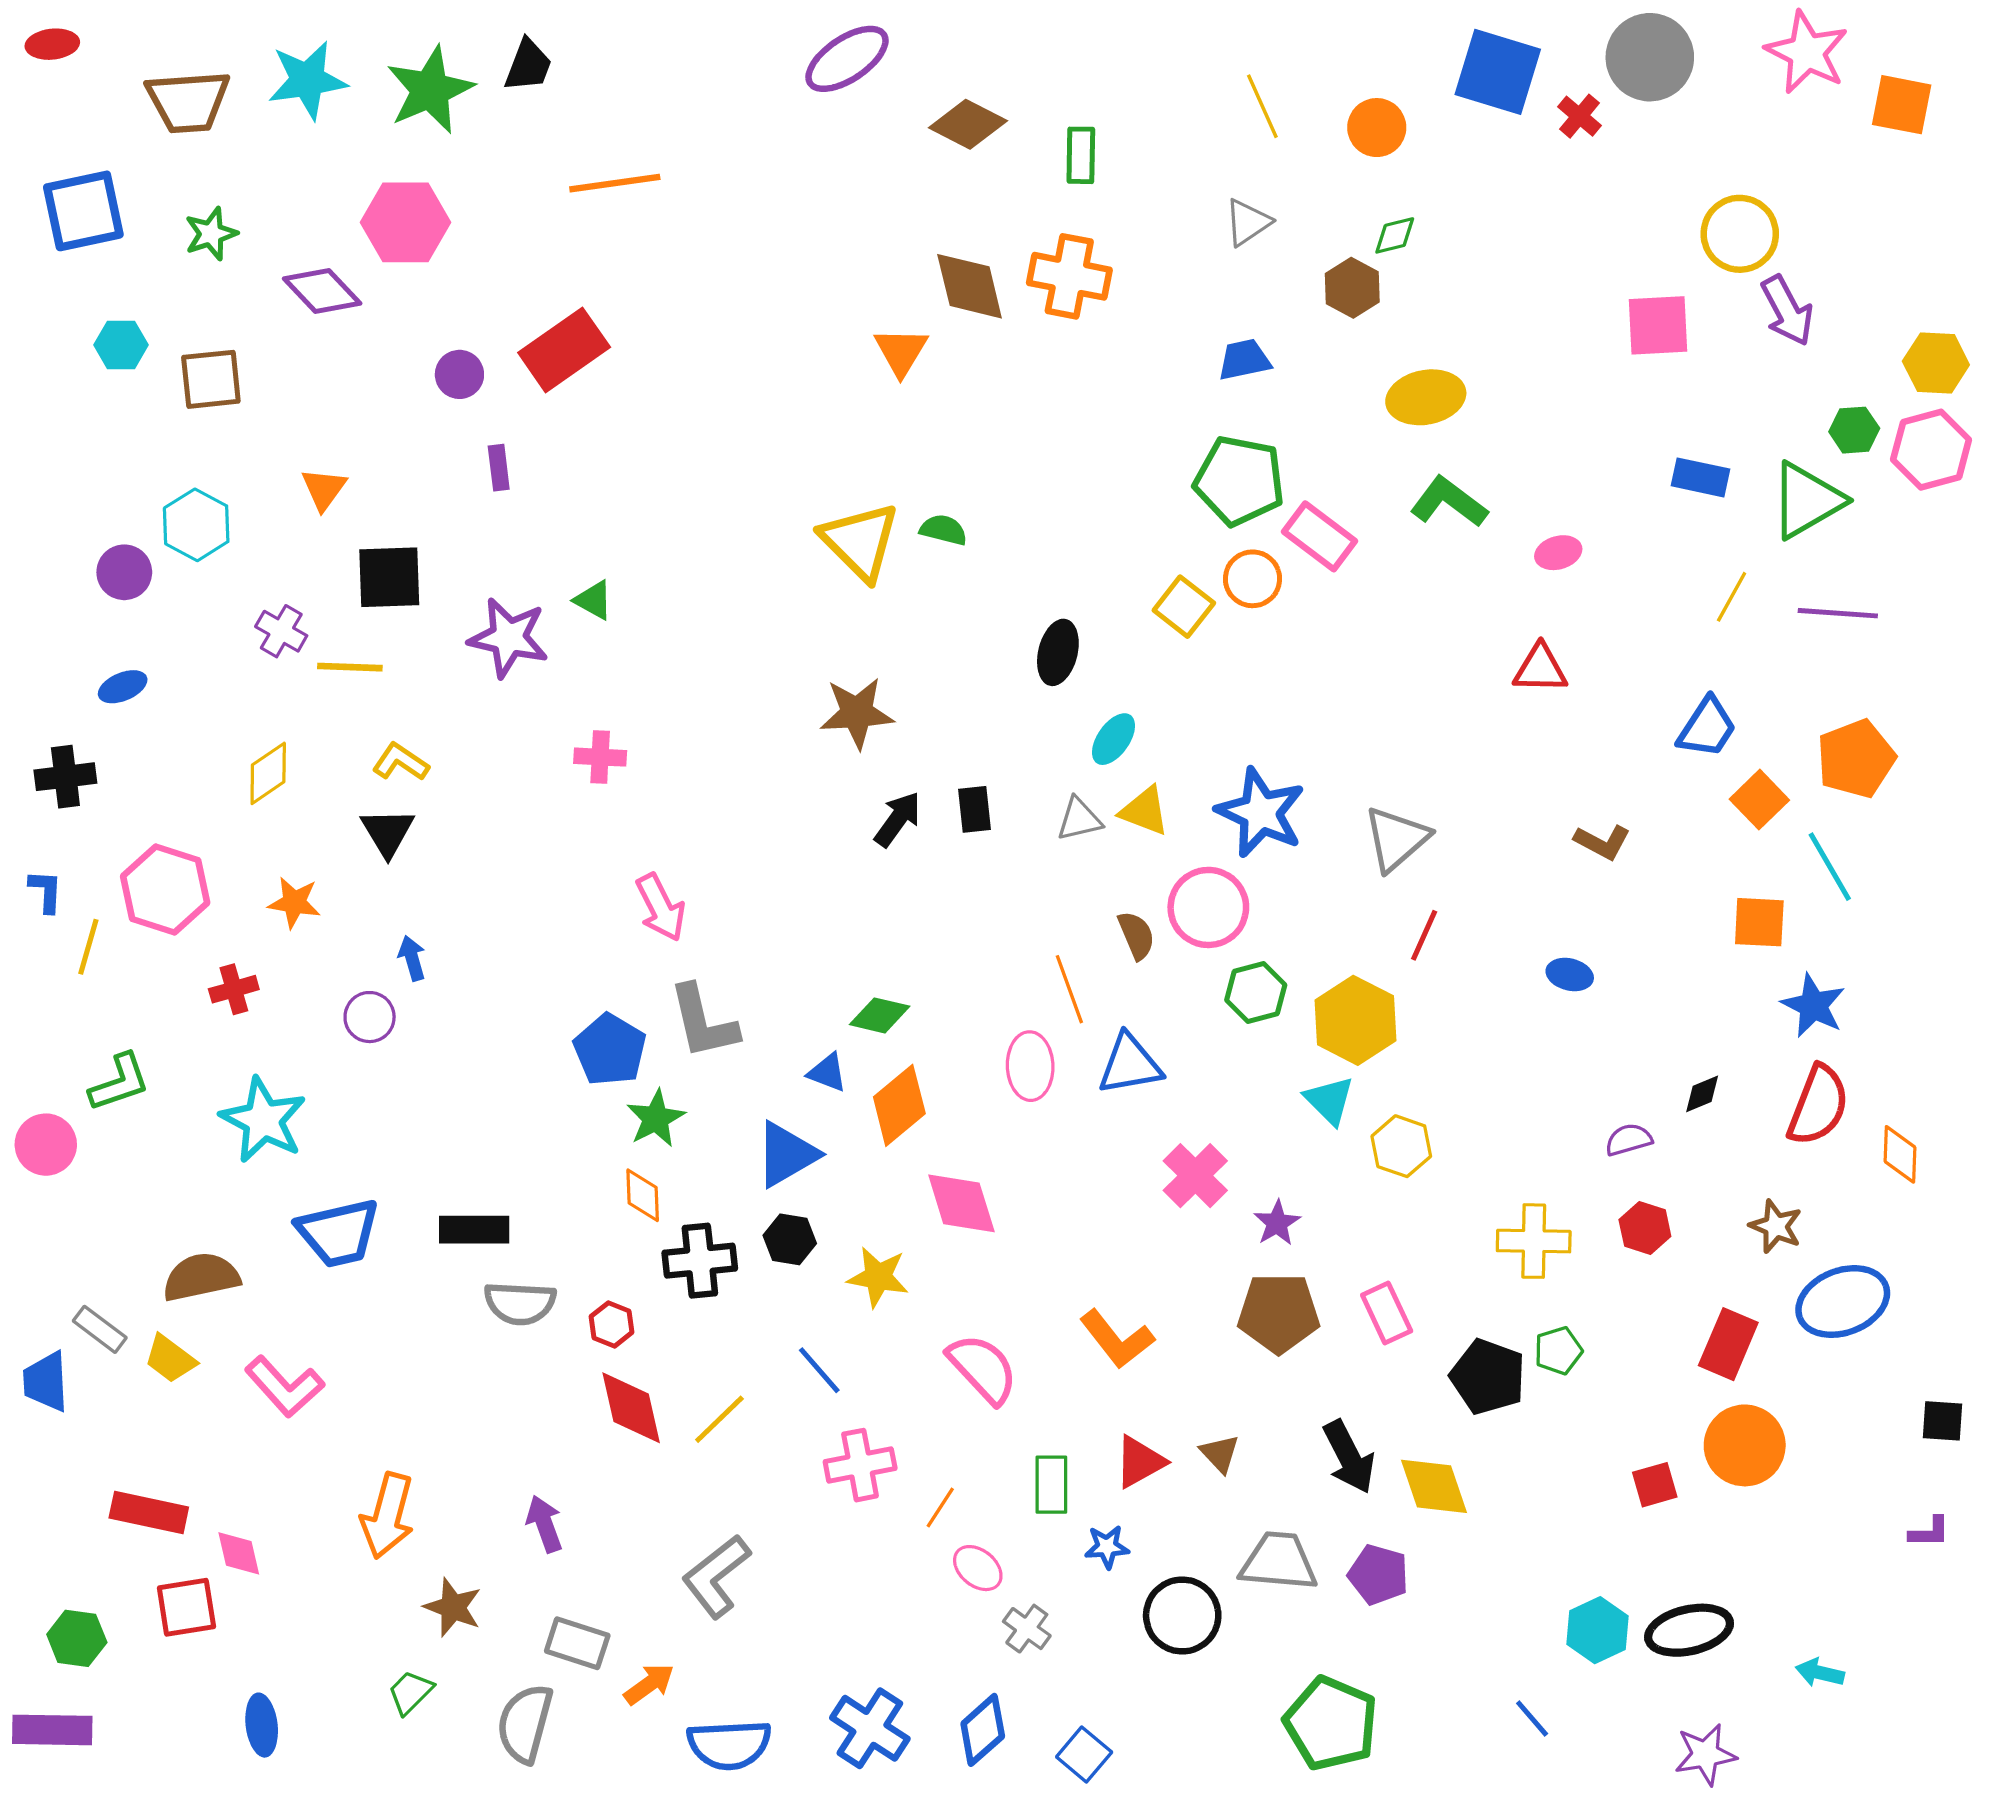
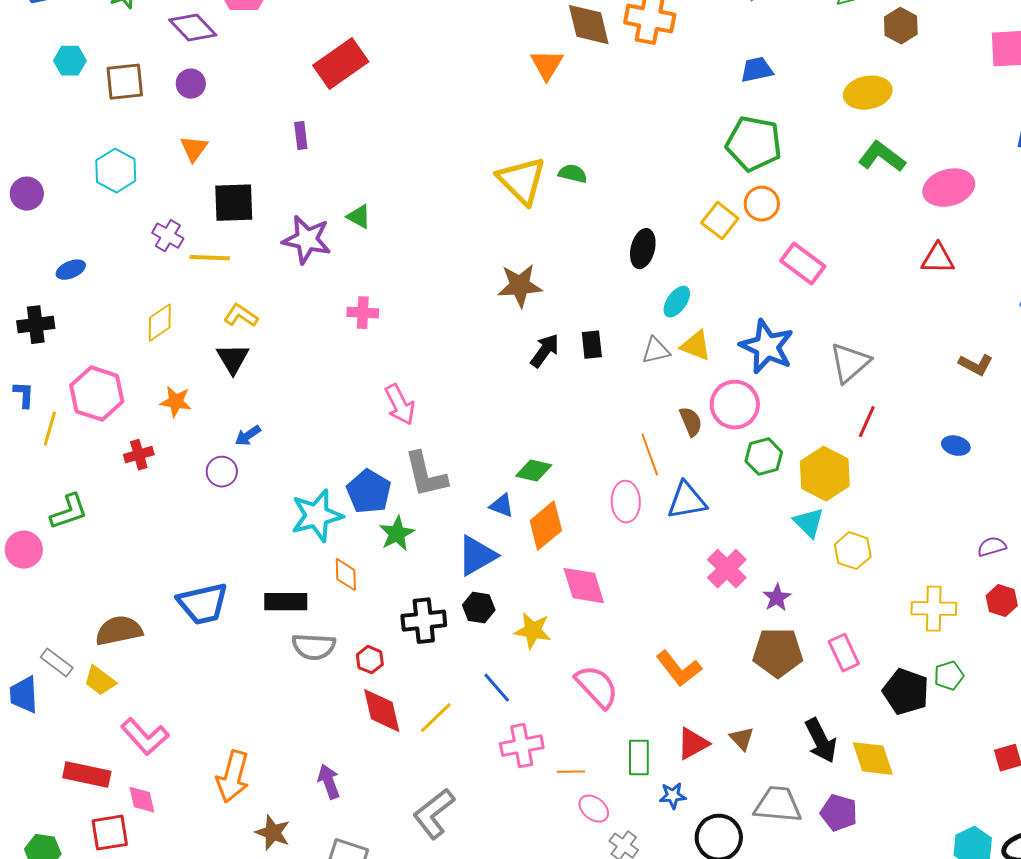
brown hexagon: (1352, 288) -> (901, 26), moved
purple circle: (459, 374) -> (191, 84), moved
pink rectangle: (1320, 536) -> (803, 264), moved
pink ellipse: (1558, 553) -> (949, 188), size x1.8
purple circle: (124, 572) -> (27, 194), moved
blue arrow: (412, 958) -> (248, 436), turned -108
cyan star: (263, 1120) -> (317, 516), moved, turned 30
orange diamond: (643, 1195) -> (346, 575), moved
pink L-shape: (285, 1387) -> (145, 737), moved
orange line: (940, 1508) -> (571, 772), turned 56

